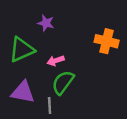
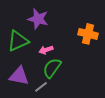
purple star: (46, 23) -> (38, 19), size x1.5
gray line: (50, 105) -> (41, 87), turned 56

